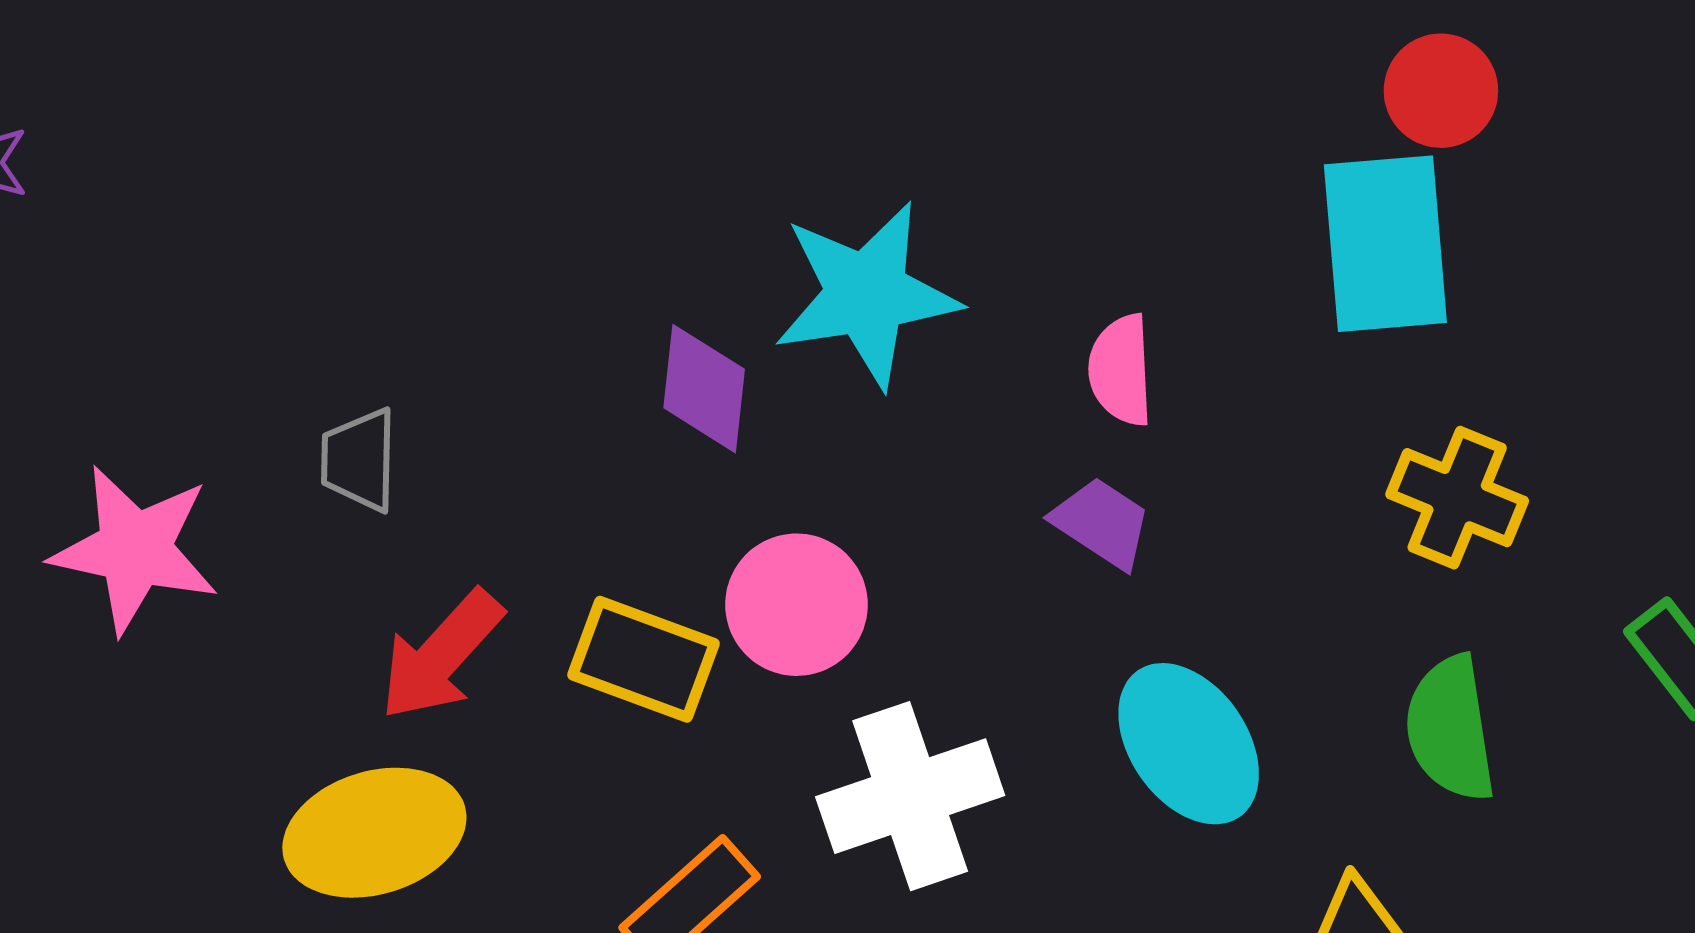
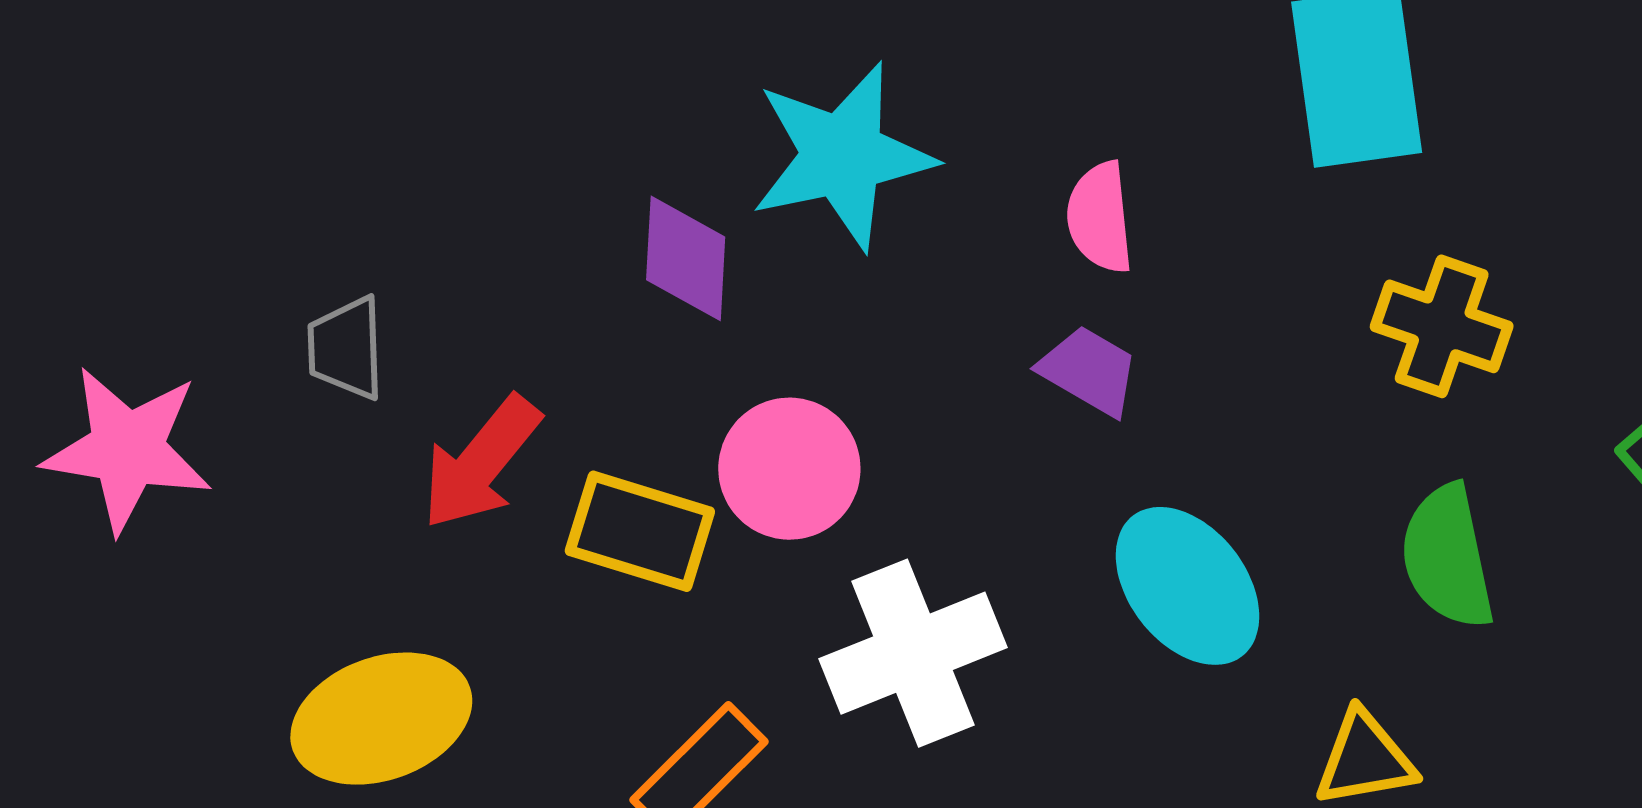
red arrow: (441, 655) -> (481, 463), moved

